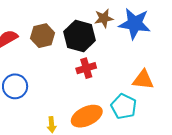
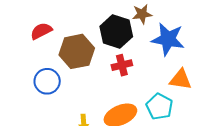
blue star: (135, 24) -> (168, 39), moved
brown hexagon: (43, 36) -> (77, 51), moved, size x1.4

